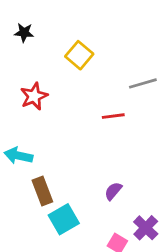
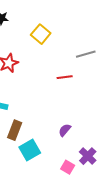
brown rectangle: (42, 191) -> (15, 130), turned 42

